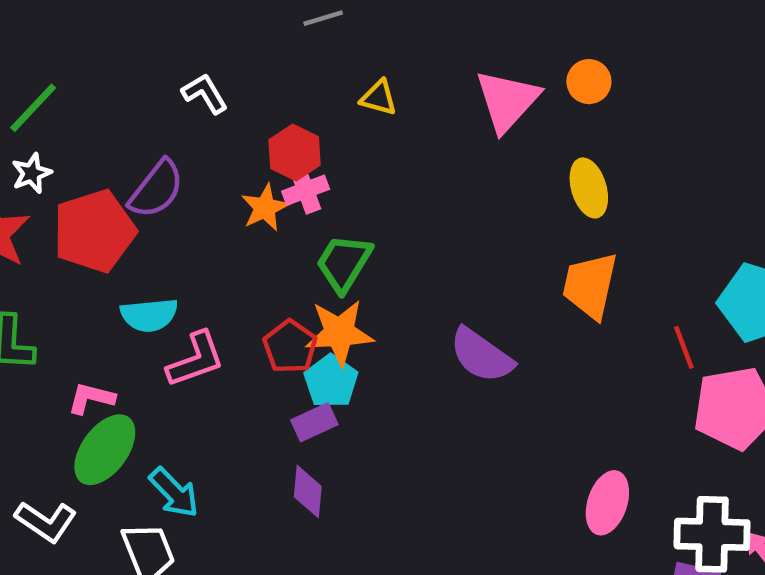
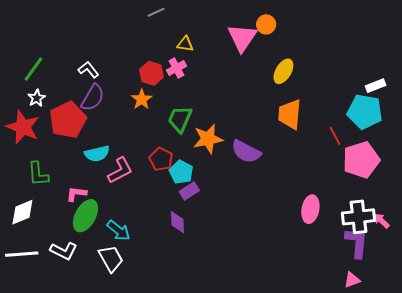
orange circle: (589, 82) -> (266, 24), moved
white L-shape: (205, 94) -> (88, 70), moved
yellow ellipse: (589, 188) -> (283, 71), turned 55
pink cross: (306, 190) -> (176, 68), moved
orange star: (339, 333) -> (208, 139), moved
purple rectangle: (314, 422) -> (189, 191), moved

